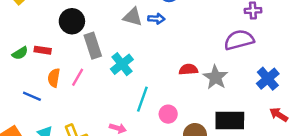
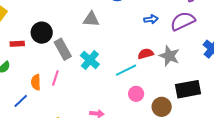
blue arrow: (156, 19) -> (151, 19), moved
red rectangle: (43, 50) -> (17, 44), moved
blue line: (32, 96) -> (21, 101), turned -56
cyan line: (142, 99) -> (126, 70), moved, turned 55

